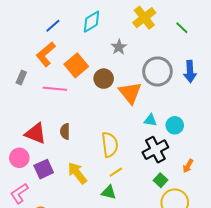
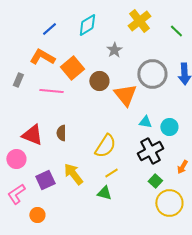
orange L-shape: (46, 54) -> (42, 57), turned 70
yellow semicircle: (110, 145) -> (105, 146), turned 40
purple square: (44, 169) -> (45, 180), moved

